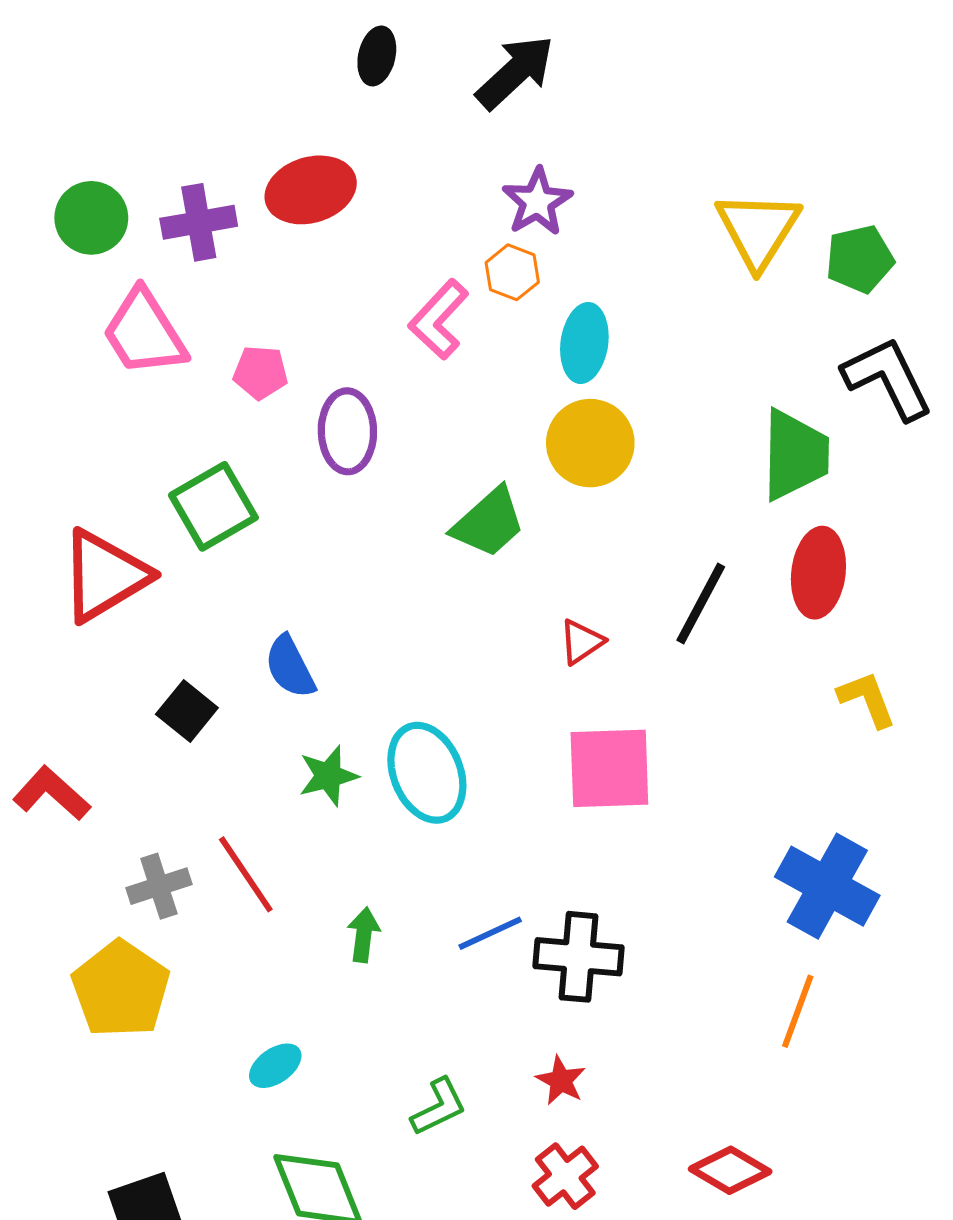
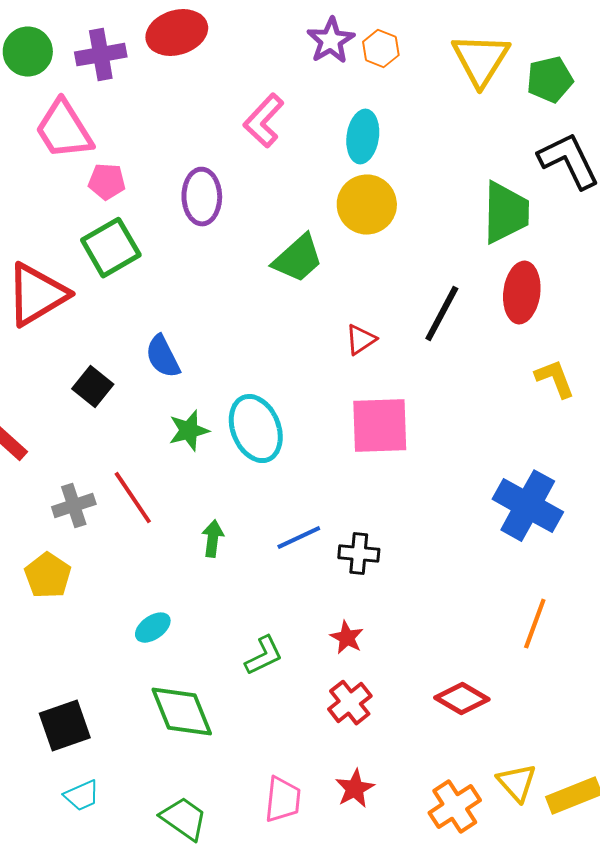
orange hexagon: (512, 272) -> (381, 49), moved
pink pentagon: (261, 372) -> (107, 182), moved
black cross: (578, 957) -> (359, 554), size x0.7
yellow pentagon: (121, 989) -> (48, 576), size x0.7
orange line: (798, 1011) -> (535, 624), moved

